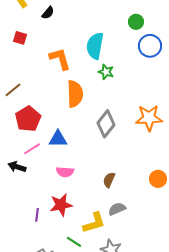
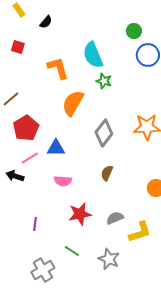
cyan semicircle: (95, 46) -> (93, 55), turned -32
orange semicircle: (75, 94) -> (73, 103), turned -148
brown semicircle: (109, 180) -> (107, 173), moved
red star: (61, 205) -> (80, 214), moved
yellow L-shape: (94, 223) -> (140, 232), moved

